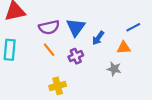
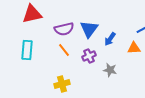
gray star: (114, 69) -> (110, 70), moved
yellow cross: (58, 86) -> (62, 84), moved

